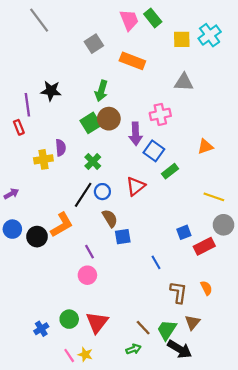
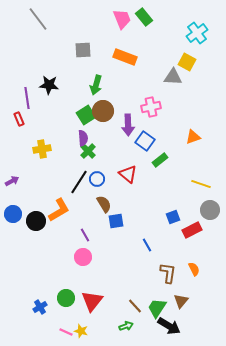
yellow square: (182, 39) -> (187, 62), moved, turned 30
gray square: (94, 44) -> (83, 50), moved, turned 30
purple semicircle: (61, 148) -> (83, 138), moved
red triangle: (136, 186) -> (128, 174), turned -42
pink line: (69, 356) -> (66, 332), turned -32

